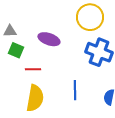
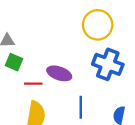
purple ellipse: (49, 39) -> (59, 73), moved

